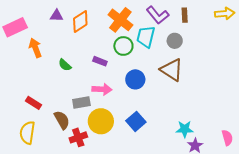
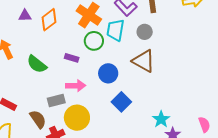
green semicircle: (65, 65) -> (37, 64), size x1.5
blue square: (136, 121) -> (121, 102), moved
cyan star: (185, 129) -> (161, 119), turned -30

